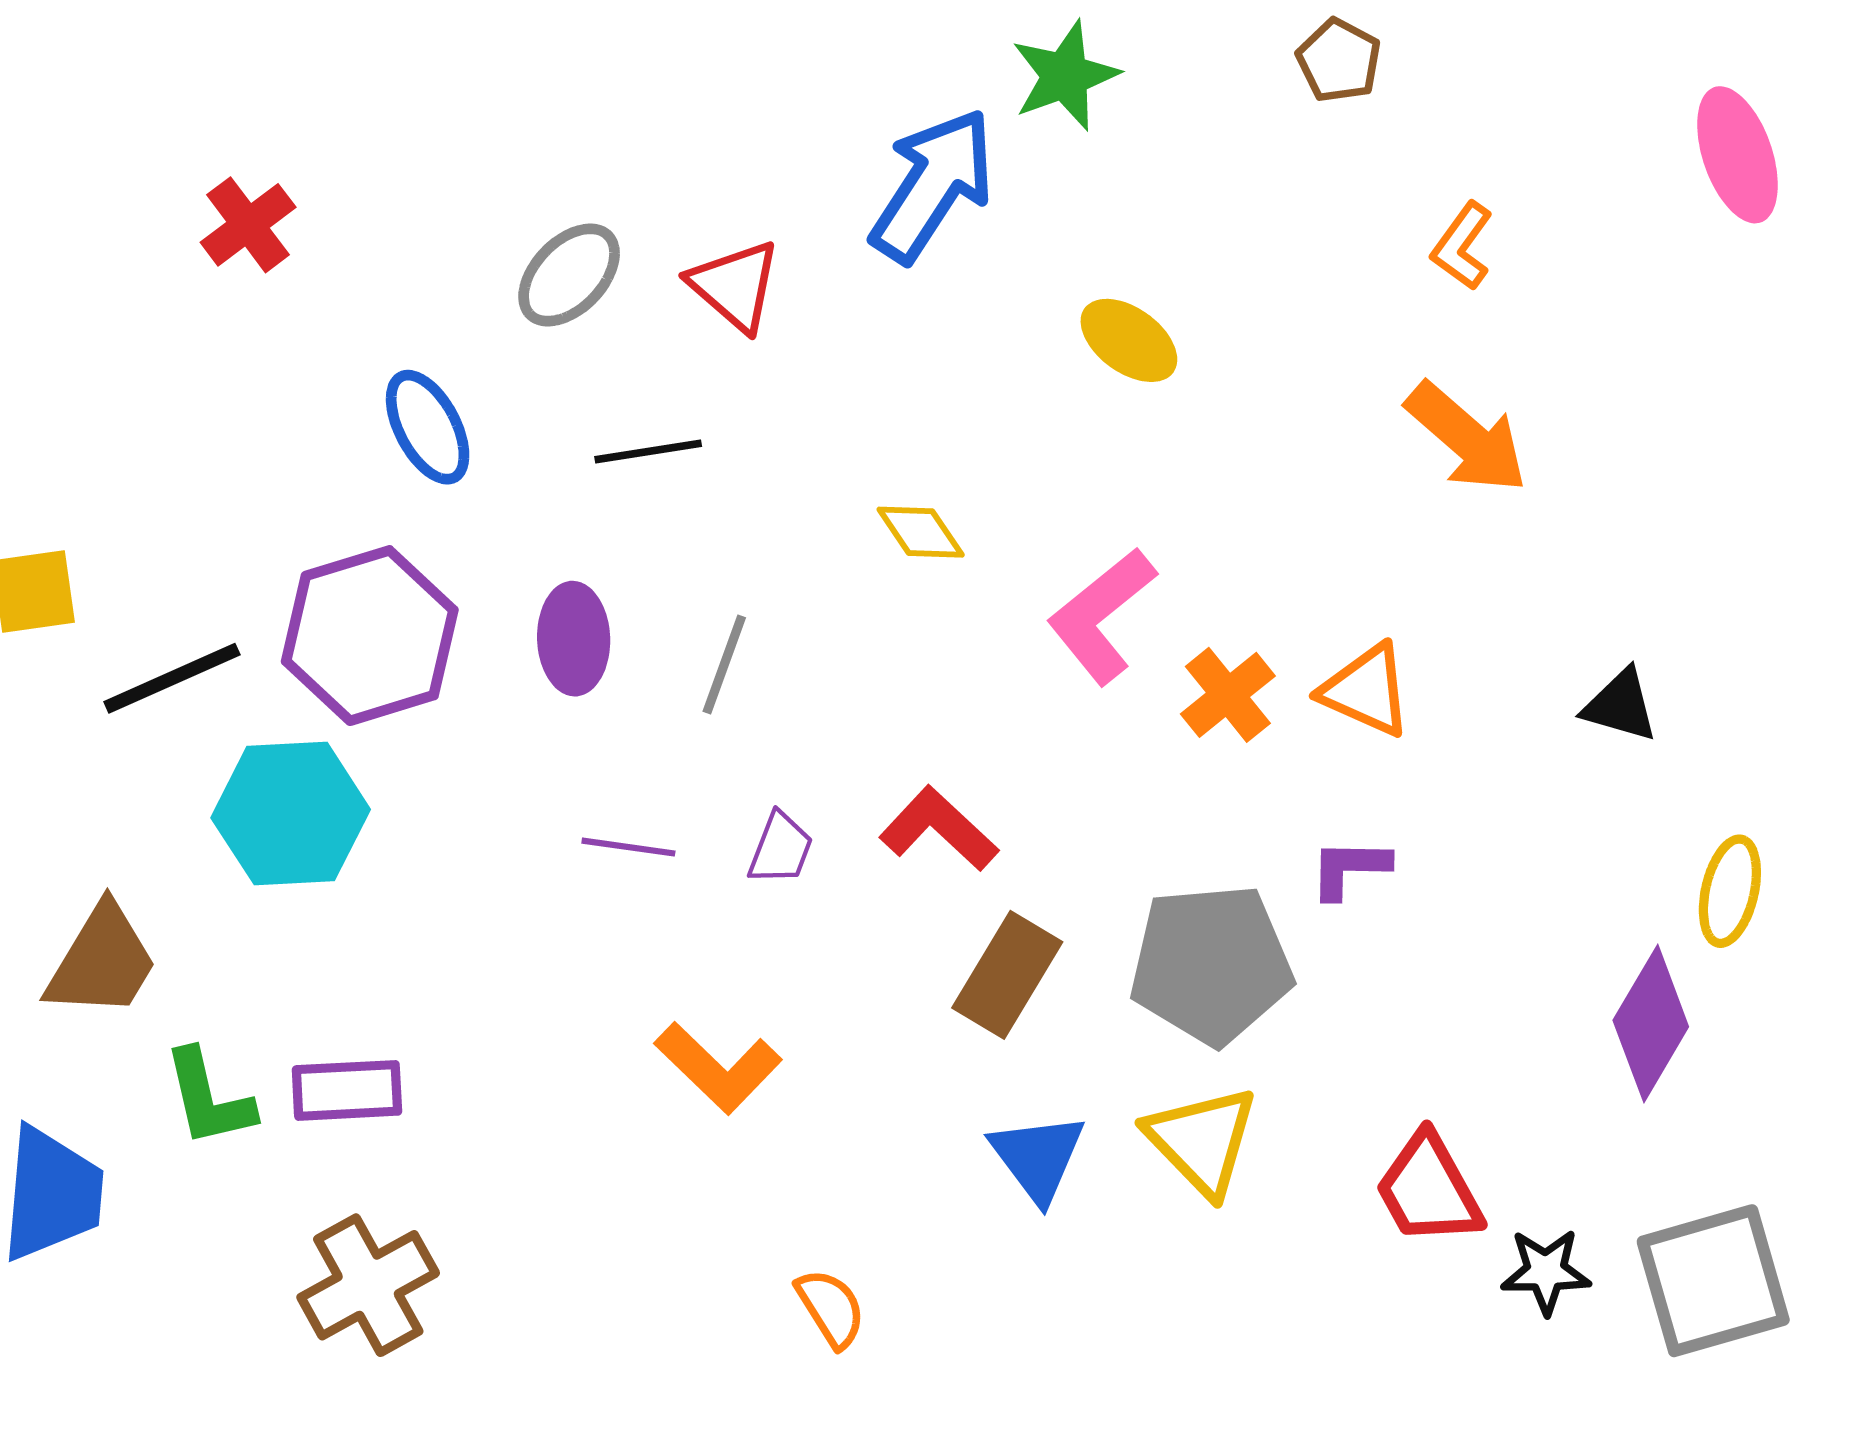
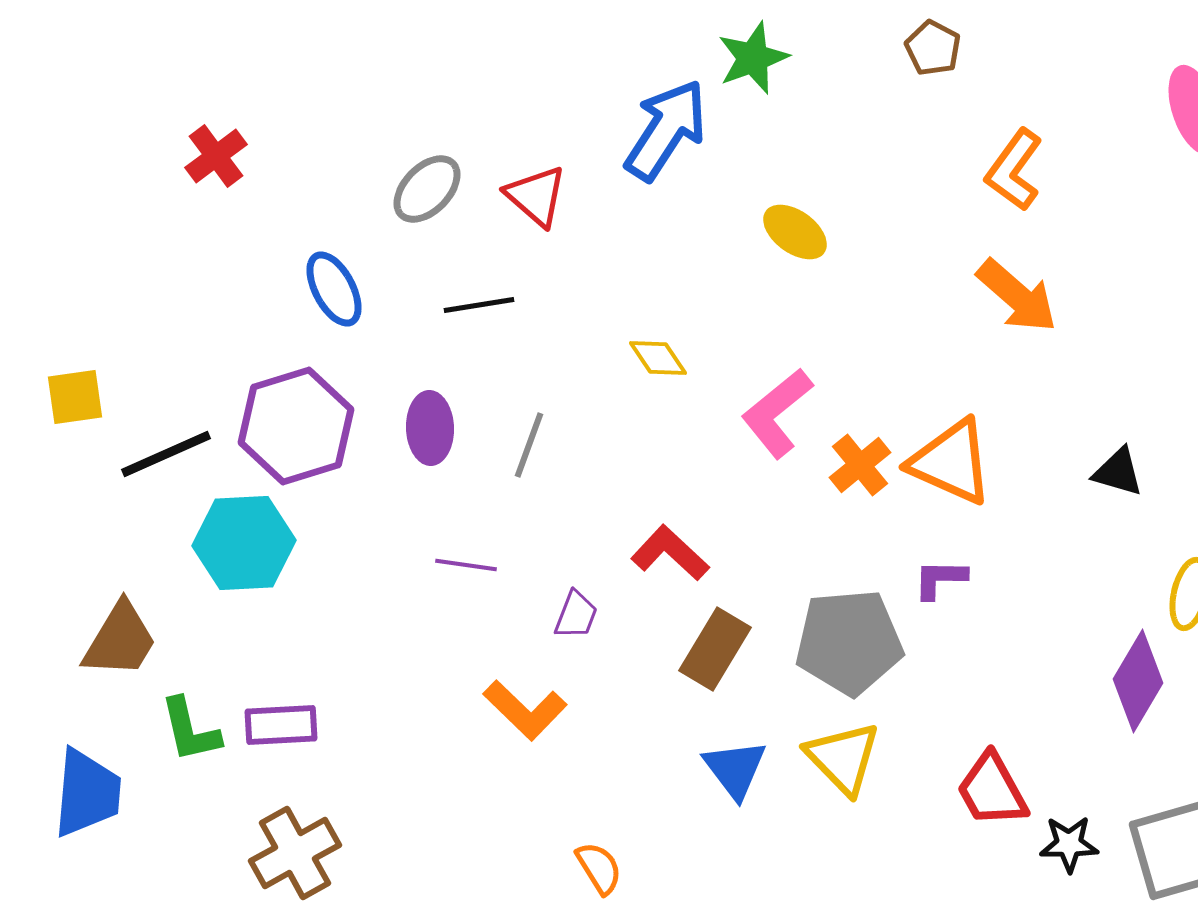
orange L-shape: (1462, 246) -> (1014, 170), size x1.4
orange triangle: (1366, 690) -> (951, 462), size x1.4
purple trapezoid: (781, 849) -> (576, 615), moved

